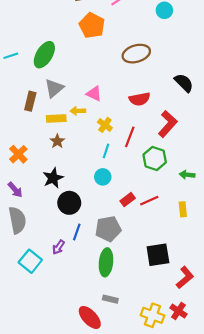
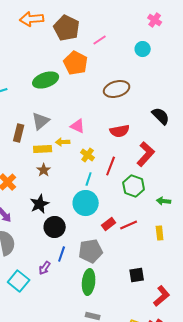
green ellipse: (44, 55) -> (46, 80), moved, turned 40
cyan circle: (103, 177) -> (86, 203), size x1.6
black square: (158, 255) -> (137, 275), size x0.7

